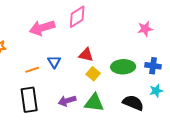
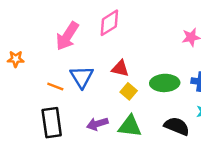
pink arrow: (42, 28) -> (67, 36), turned -40
blue triangle: (54, 62) -> (82, 77), size x1.5
orange line: (32, 70) -> (55, 87), turned 40

